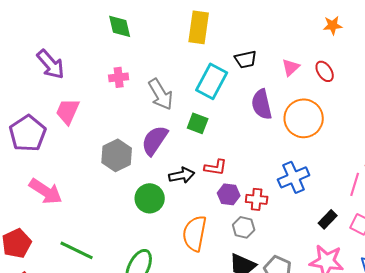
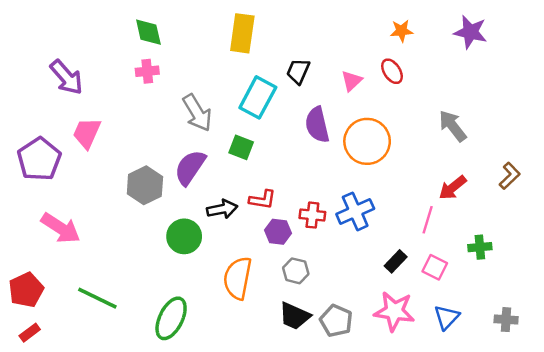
black trapezoid: (246, 59) -> (298, 71), turned 125
red ellipse: (325, 71) -> (392, 71), moved
pink cross: (119, 77) -> (147, 71), moved
red cross: (257, 199) -> (312, 215), moved

